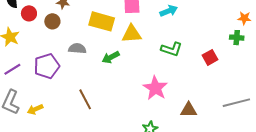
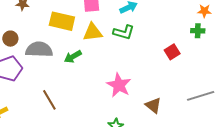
brown circle: (52, 21) -> (10, 39), moved
gray semicircle: (77, 49) -> (39, 49), size x1.5
green L-shape: (172, 49) -> (124, 32), moved
brown triangle: (189, 110) -> (153, 105), turned 42

